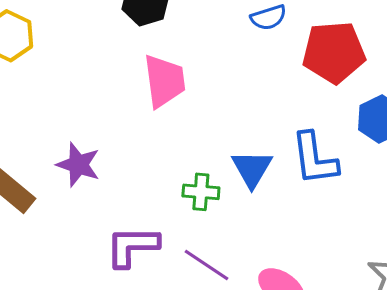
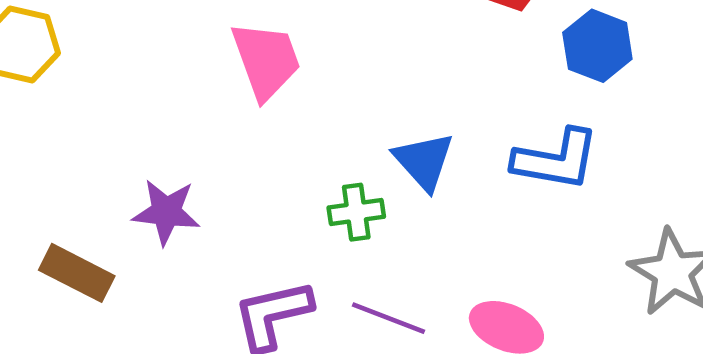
blue L-shape: (314, 159) -> (556, 160), moved, turned -60

